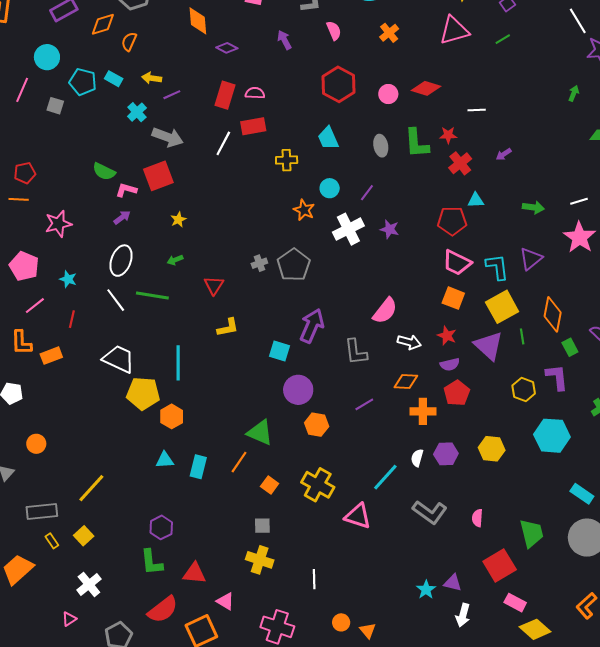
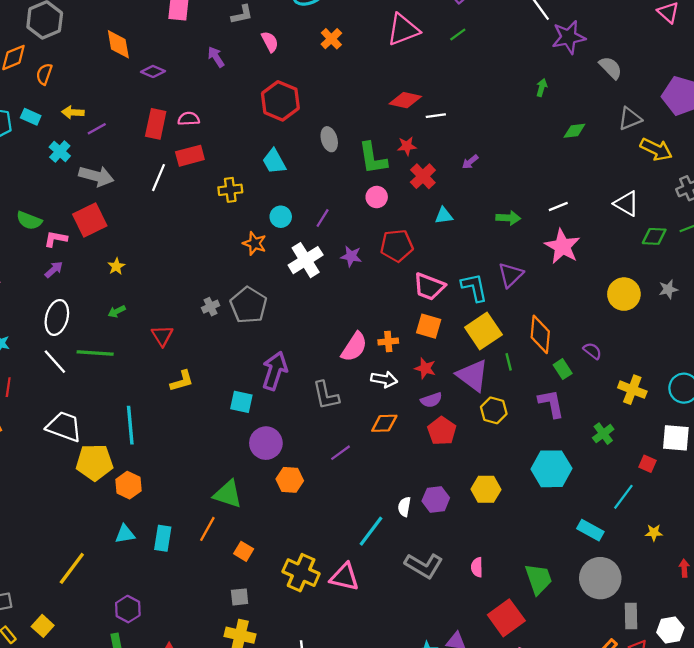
red diamond: (426, 88) -> (405, 100), moved
pink circle: (388, 94) -> (377, 197), moved
gray ellipse: (381, 146) -> (329, 139), moved
red pentagon: (452, 221) -> (397, 246), moved
yellow hexagon: (524, 389) -> (494, 410), moved
orange cross: (423, 411) -> (388, 342), moved, size x0.7
yellow cross: (318, 485) -> (301, 573), moved
yellow line: (91, 488) -> (72, 568), moved

